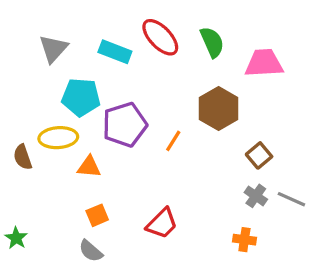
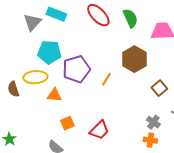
cyan rectangle: (115, 52) -> (56, 14), moved
gray cross: (256, 196) -> (153, 122), moved
orange square: (97, 215) -> (67, 123), moved

